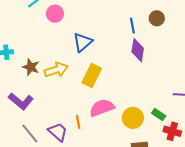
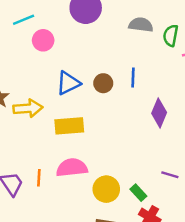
brown circle: (157, 18) -> (103, 83), moved
purple diamond: (138, 50) -> (159, 113), moved
yellow rectangle: (92, 76) -> (69, 126), turned 45

